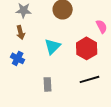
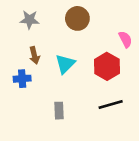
brown arrow: (21, 32) -> (34, 55), moved
blue cross: (18, 58) -> (22, 79), turned -32

